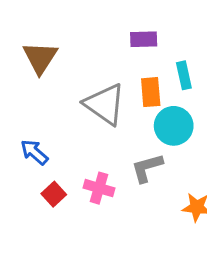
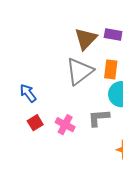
brown triangle: (40, 58) -> (86, 39), moved
gray triangle: (105, 104) -> (80, 71), turned 36

